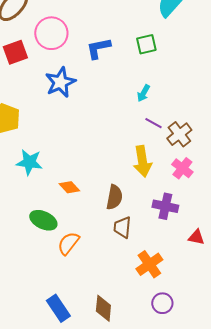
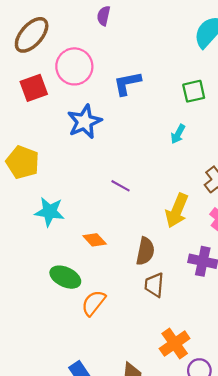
green square: (146, 44) -> (194, 91), moved
purple line: (153, 123) -> (121, 186), moved
yellow arrow: (142, 161) -> (177, 211), turned 32
orange cross: (149, 264) -> (175, 344), moved

